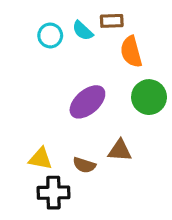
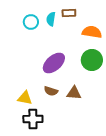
cyan semicircle: (83, 31) -> (51, 19), turned 56
orange semicircle: (131, 52) -> (92, 32), moved, turned 114
brown semicircle: (84, 165) -> (51, 91), moved

